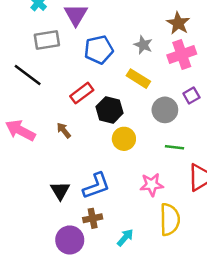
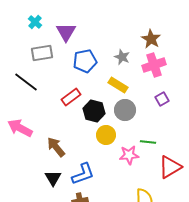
gray circle: (165, 110) -> (125, 110), moved
brown arrow: (64, 130) -> (56, 147), moved, size x1.5
pink star: (152, 185) -> (129, 155), moved

